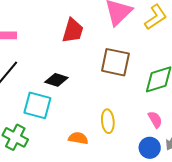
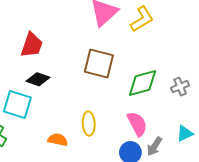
red trapezoid: (73, 31) -> (32, 45), moved
pink semicircle: (155, 119) -> (137, 124), size x1.4

